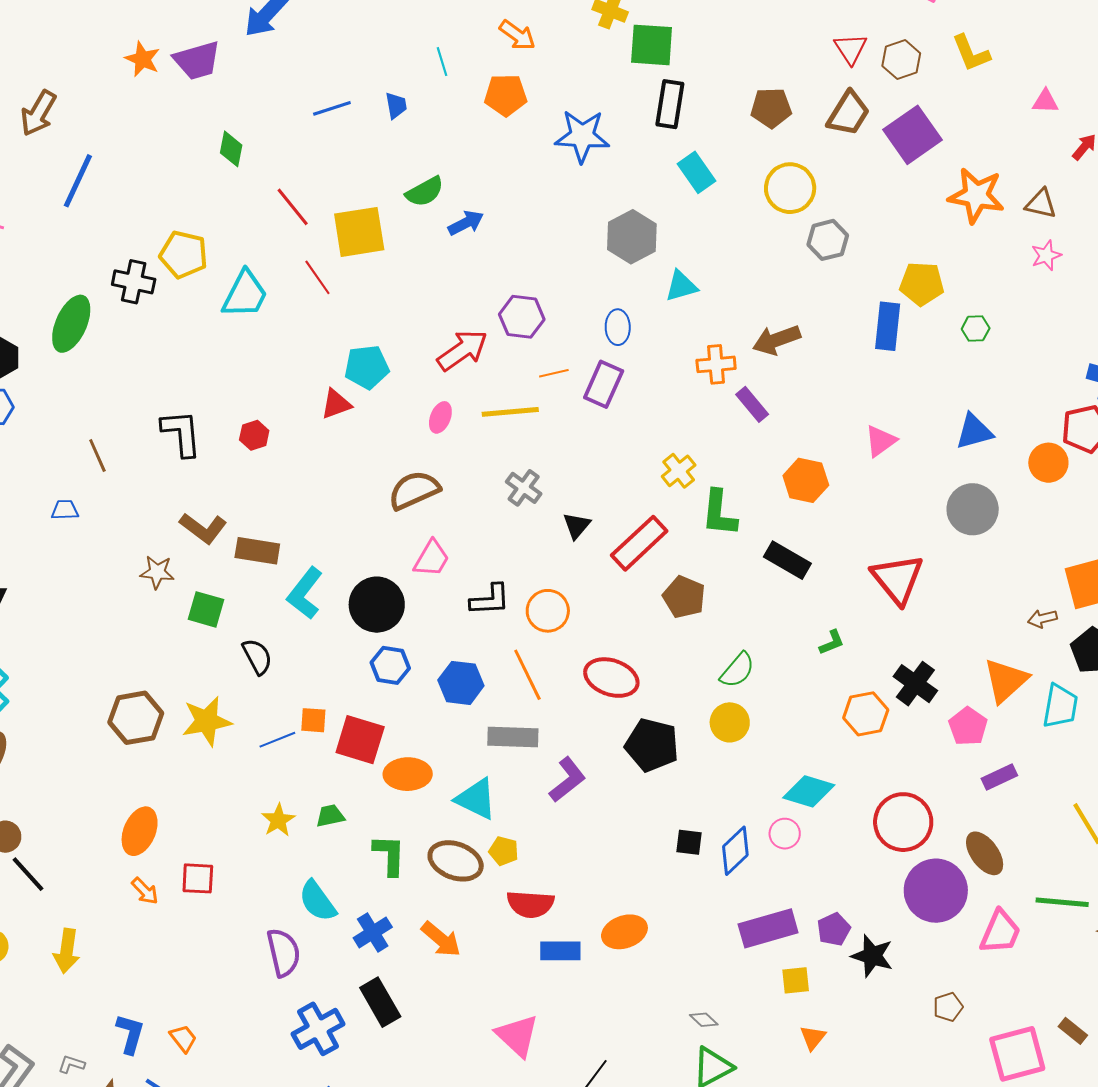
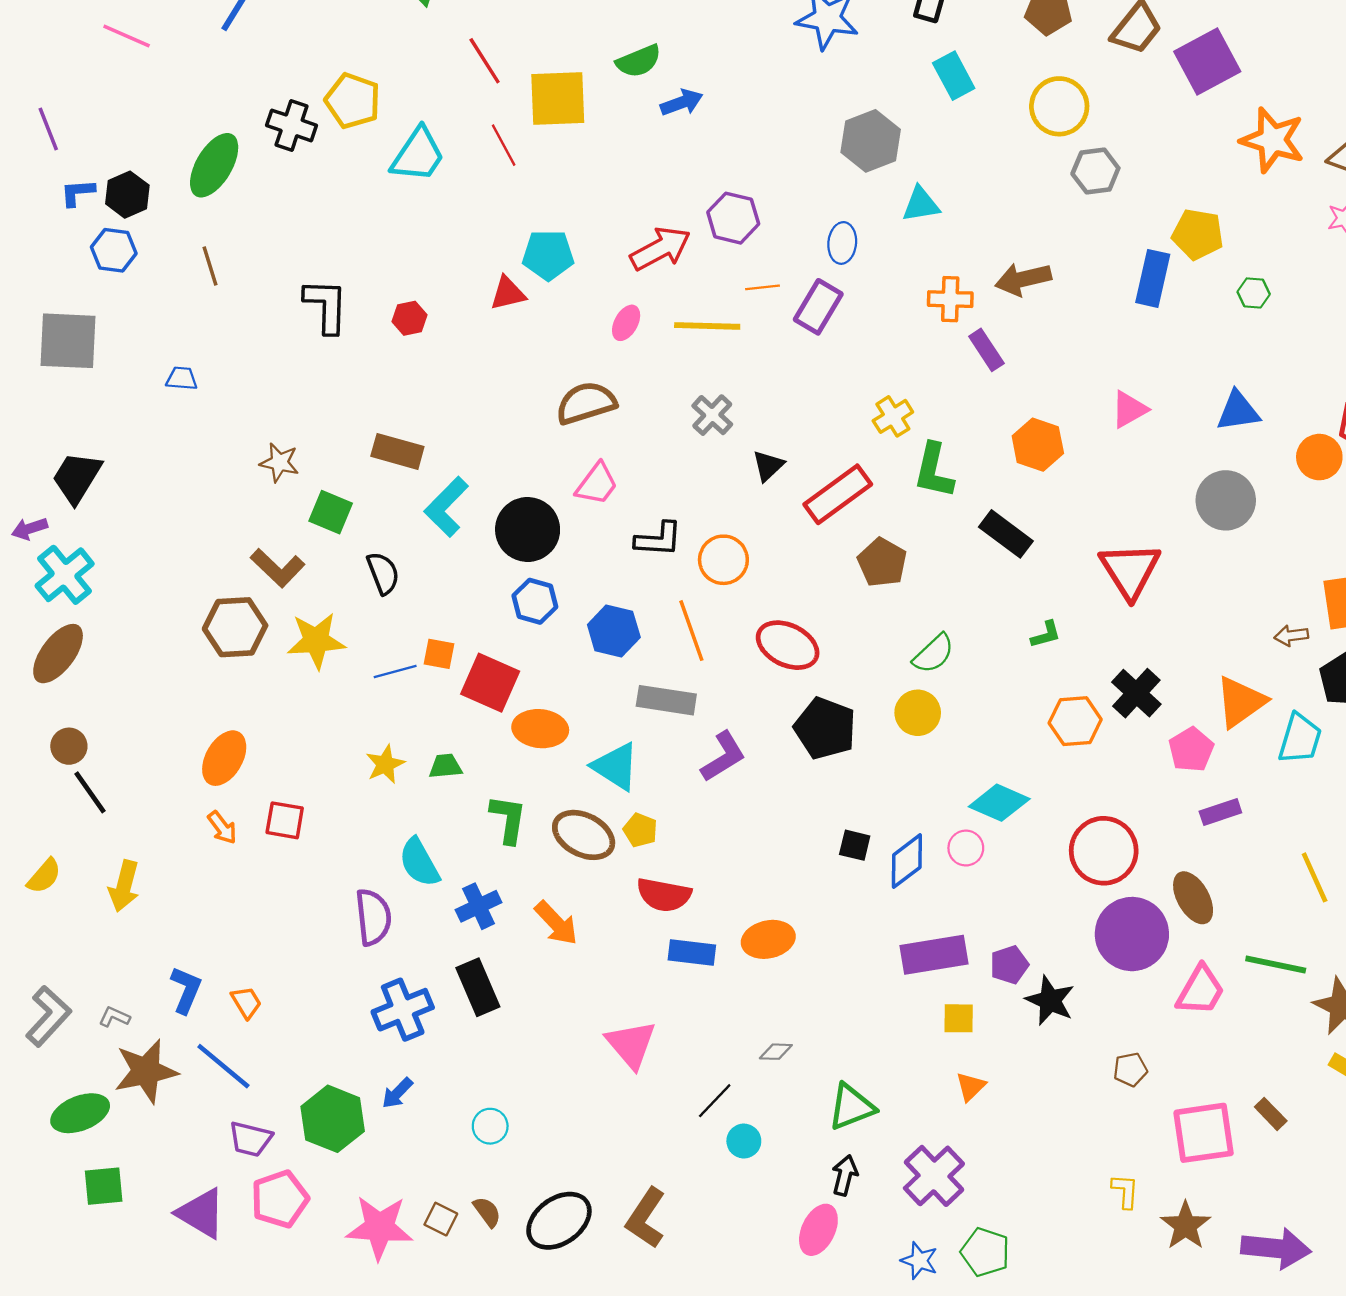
brown line: (97, 456) -> (210, 266), moved
brown L-shape: (203, 528) -> (278, 568), moved
gray diamond: (704, 1020) -> (776, 1052), moved, turned -48

